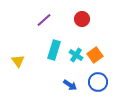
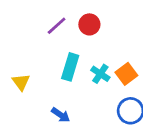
red circle: (82, 19) -> (89, 24), moved
blue arrow: (70, 85) -> (61, 115), moved

